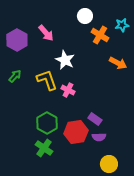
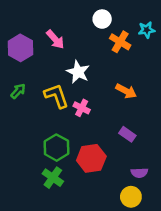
orange arrow: (118, 63) -> (126, 91), moved
purple rectangle: (95, 119) -> (127, 134), moved
purple semicircle: (99, 137) -> (139, 173), moved

